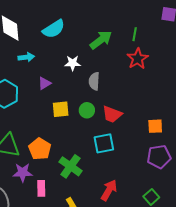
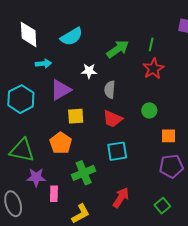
purple triangle: (44, 83) -> (61, 90), size x1.6
green circle: (87, 110) -> (149, 110), moved
red trapezoid: (112, 114) -> (113, 119), moved
orange pentagon: (40, 149) -> (61, 143), moved
green cross: (70, 166) -> (84, 173), turned 30

